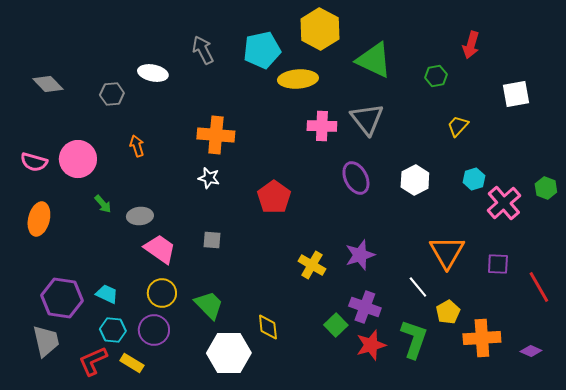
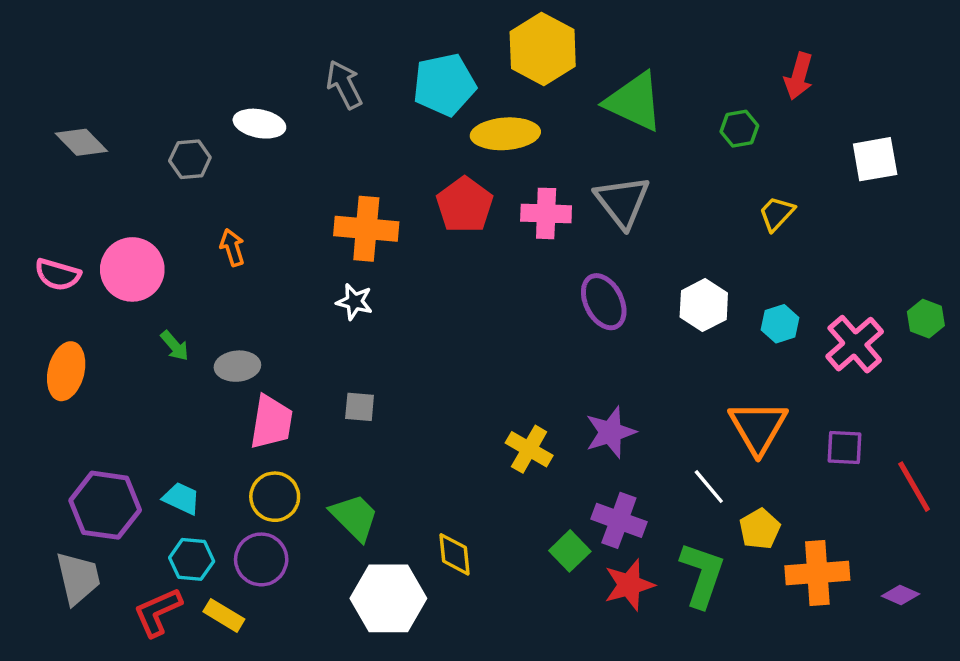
cyan hexagon: (474, 179) -> (780, 324), moved
red pentagon: (274, 197) -> (465, 205), moved
pink trapezoid: (160, 249) -> (271, 422), turned 64

